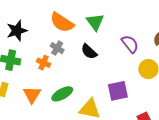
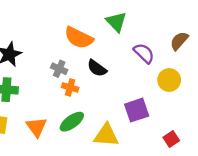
orange semicircle: (62, 22) -> (79, 38), moved
green triangle: (95, 22) -> (116, 22), moved
orange cross: (43, 63) -> (70, 87), moved

